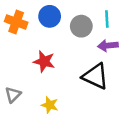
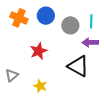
red star: (44, 61) -> (39, 51), turned 30

